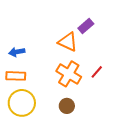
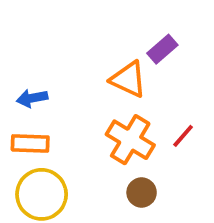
brown circle: (67, 106) -> (142, 193), moved

